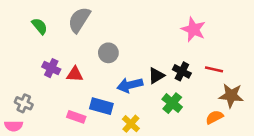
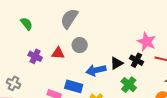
gray semicircle: (79, 20) -> (69, 19), moved
pink star: (193, 29) -> (147, 42), moved
red triangle: (75, 74) -> (58, 53), moved

